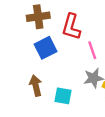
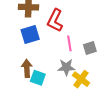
brown arrow: (36, 86) -> (27, 68), moved

